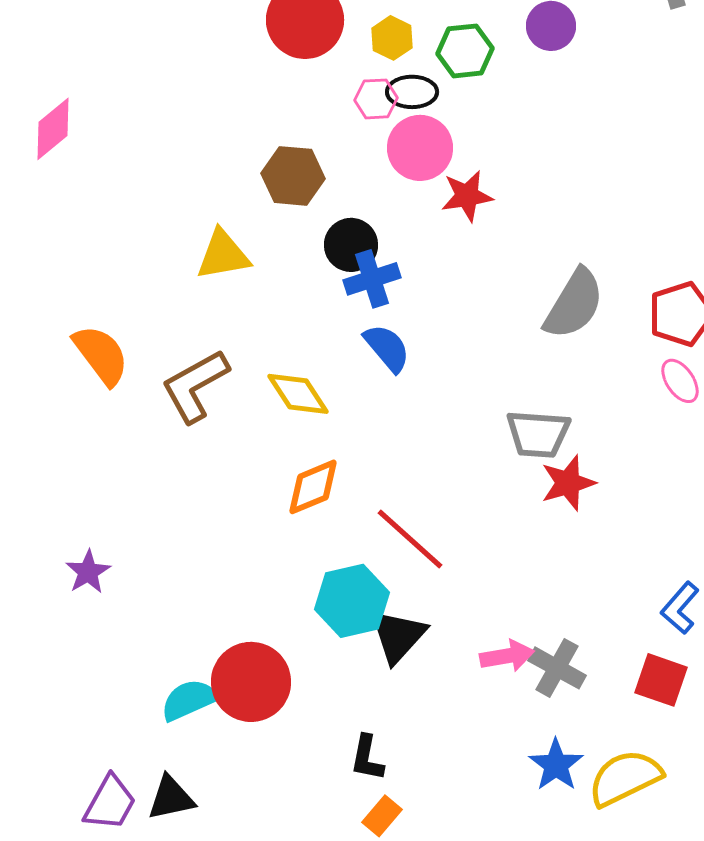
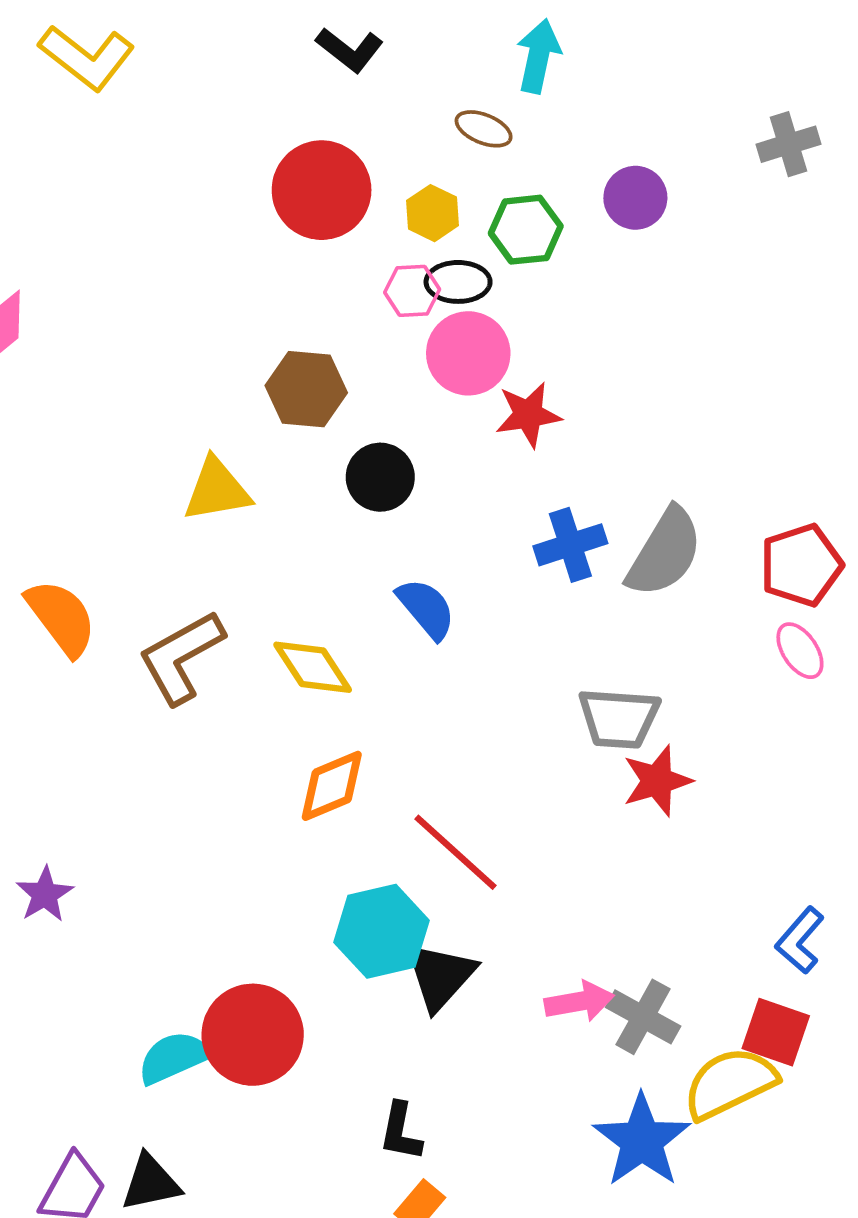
blue cross: (372, 279) -> (570, 545), moved
blue star: (556, 765) -> (642, 1141), size x1.4
yellow semicircle: (625, 778) -> (730, 1083), moved

